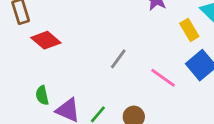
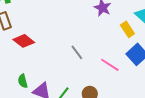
gray line: (118, 59) -> (77, 52), turned -70

